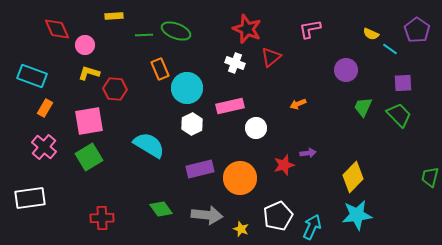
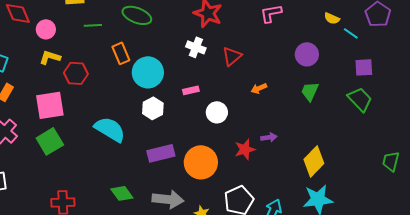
green line: (144, 35) -> (93, 25), moved
red triangle: (271, 57) -> (232, 56), moved
pink rectangle: (230, 106) -> (191, 90), size x0.6
green trapezoid: (363, 107) -> (310, 91), moved

